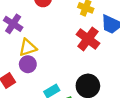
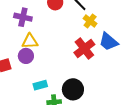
purple cross: (13, 24) -> (23, 17), turned -36

